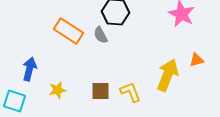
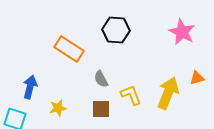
gray semicircle: (101, 35) -> (101, 79), moved
yellow L-shape: (131, 92) -> (131, 95), moved

